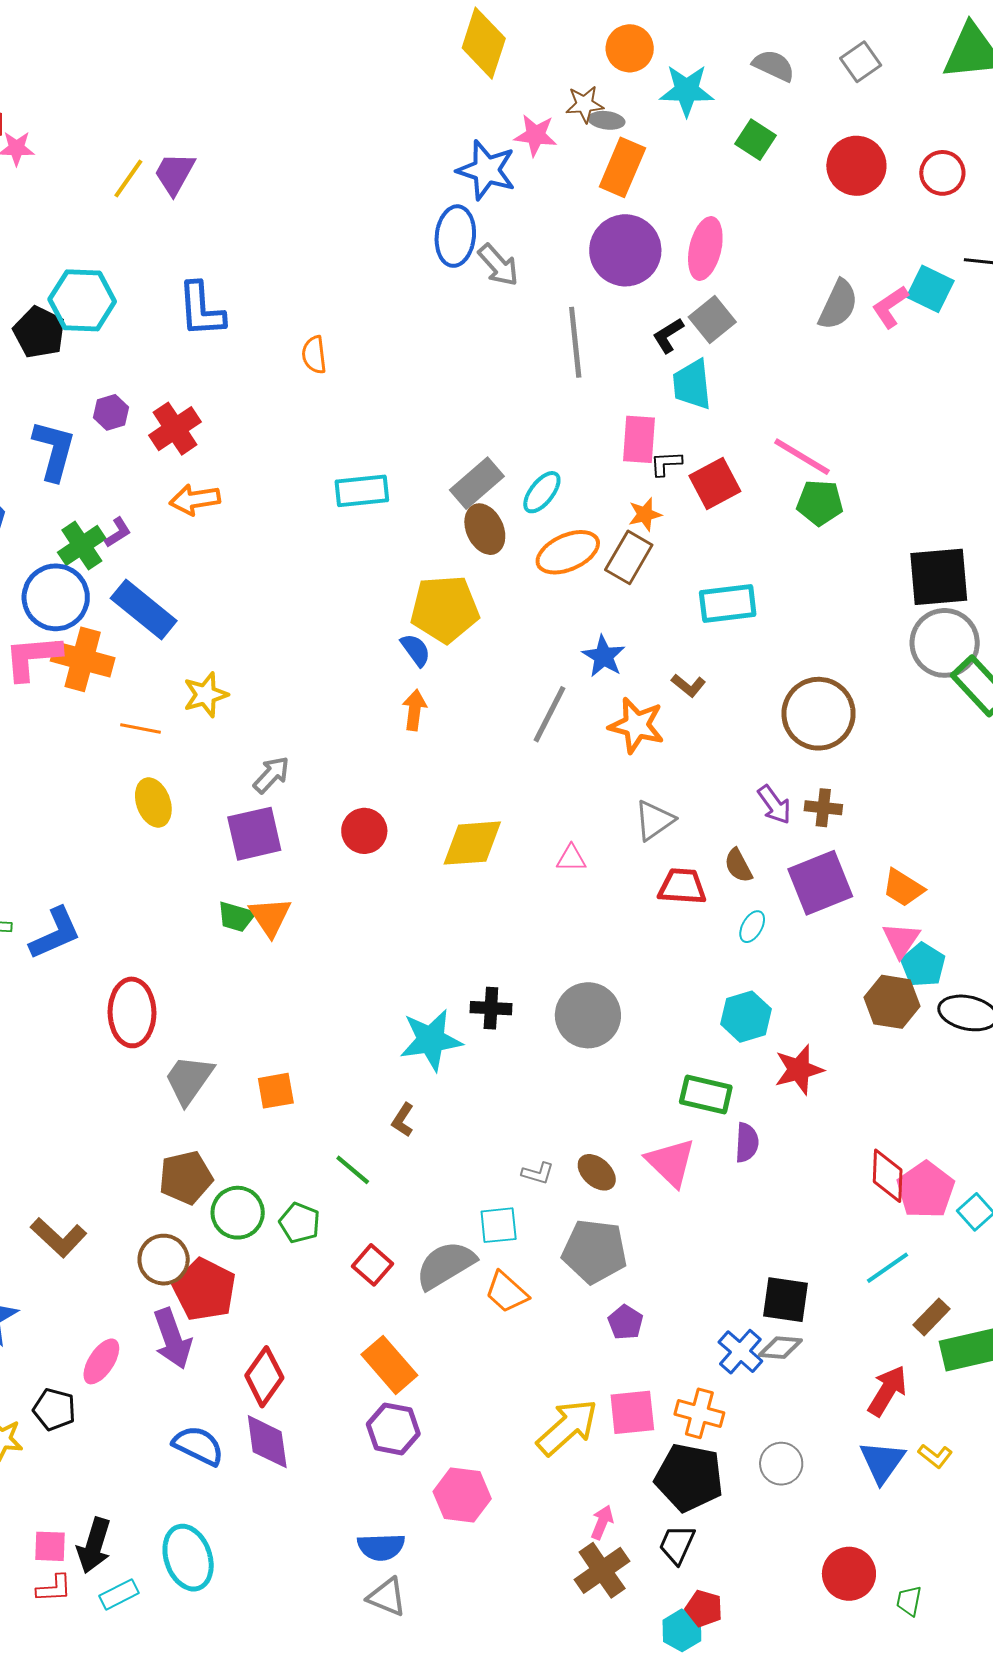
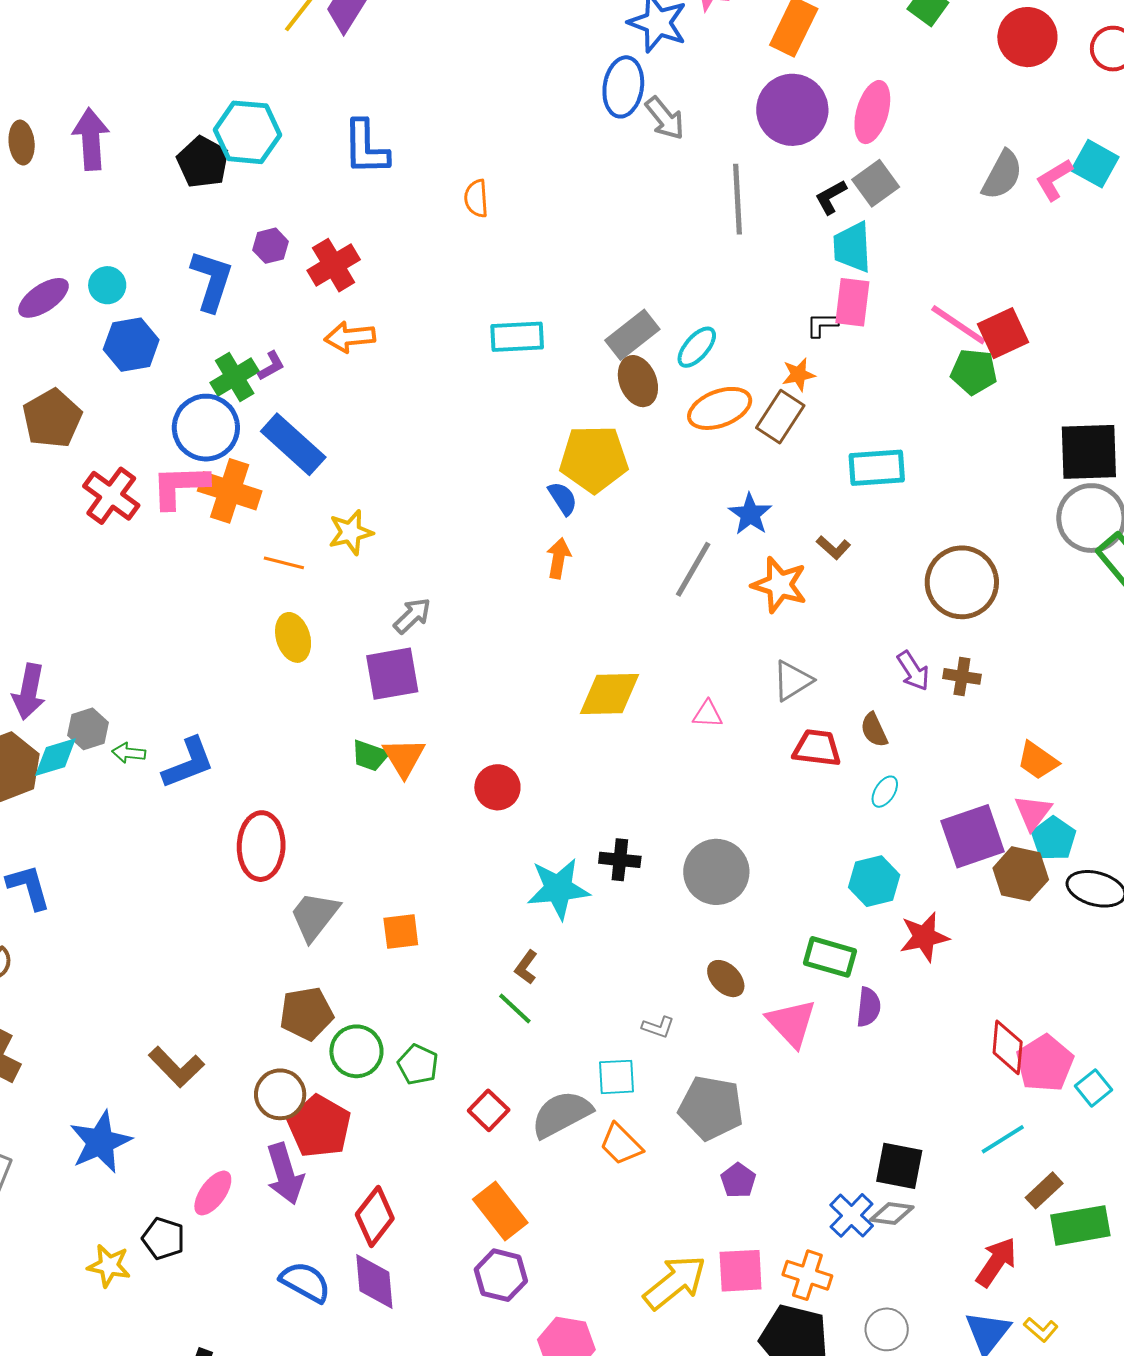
pink rectangle: (639, 439) -> (852, 302), moved
red square: (715, 484) -> (1003, 333), moved
red circle: (364, 831) -> (497, 787), moved
purple square: (820, 883) -> (973, 836), moved
green line: (353, 1170) -> (515, 1009), moved
brown ellipse: (597, 1172) -> (726, 979), moved

